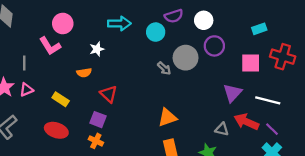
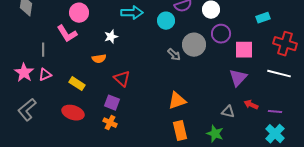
pink square: (251, 63) -> (244, 50), moved
white line: (268, 100) -> (279, 74), moved
red arrow: (246, 122) -> (251, 105), size x0.6
purple line: (272, 129) -> (275, 112), turned -40

